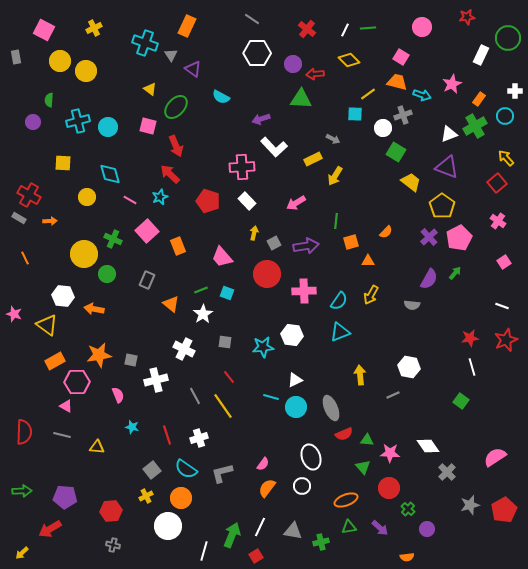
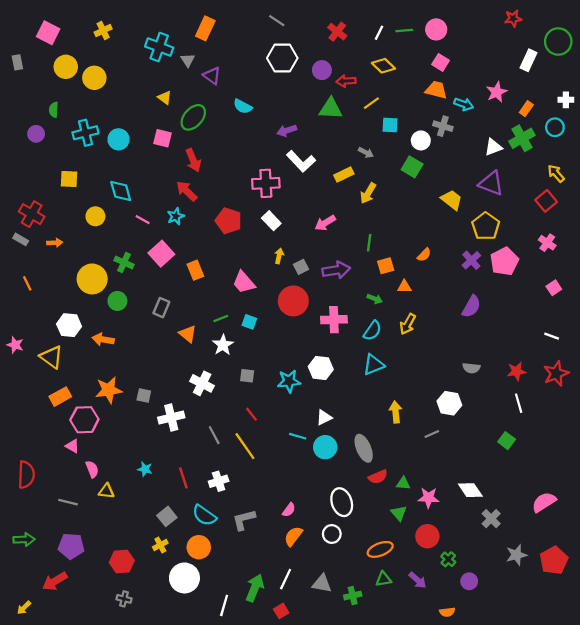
pink circle: (422, 27) -> (436, 29), moved
yellow line: (368, 94) -> (371, 103), moved
gray cross: (403, 115) -> (443, 126), turned 36
green square: (396, 152) -> (412, 167), moved
green arrow: (455, 273) -> (375, 299), moved, turned 72
gray semicircle: (412, 305) -> (471, 368), moved
pink semicircle: (118, 395) -> (92, 469), moved
gray line: (62, 435) -> (68, 502), moved

